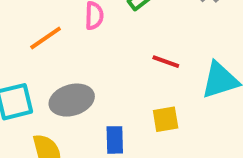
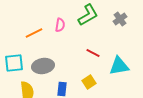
yellow square: (166, 119) -> (89, 82), turned -32

